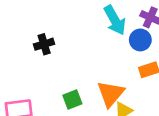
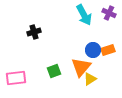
blue circle: (140, 40) -> (93, 50), moved

